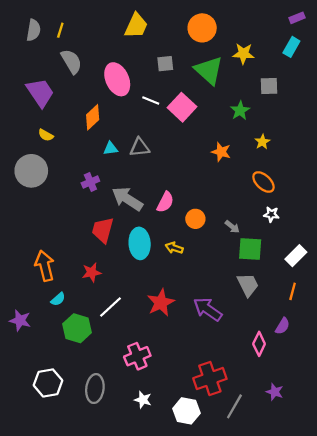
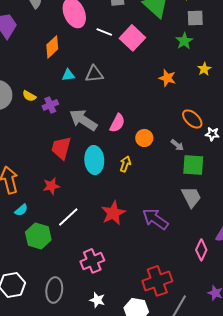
gray square: (269, 86) -> (195, 18), moved
yellow semicircle: (46, 135) -> (29, 96), moved
orange ellipse: (263, 182) -> (192, 119), moved
yellow arrow: (174, 248) -> (125, 164), turned 91

